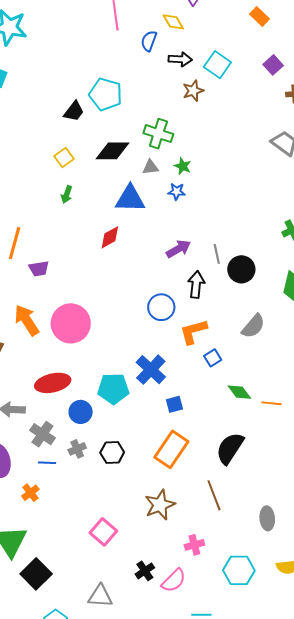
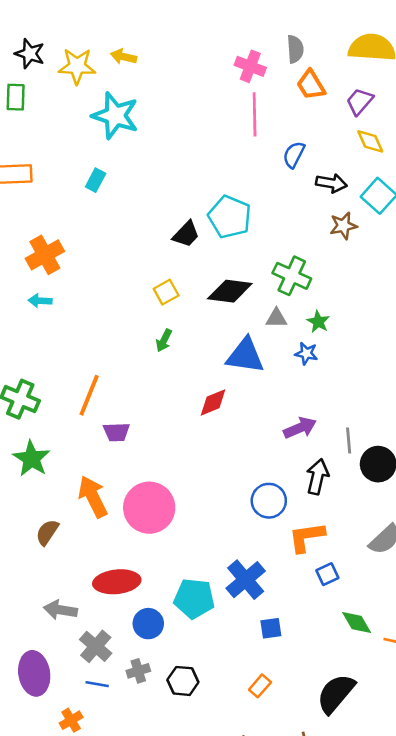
yellow diamond: (173, 22) -> (370, 141), moved
orange rectangle: (171, 449) -> (260, 686), size x0.5

